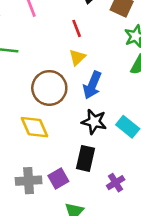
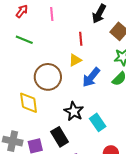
blue arrow: (92, 85) -> (91, 77), moved
black rectangle: (85, 158) -> (60, 137), turned -60

